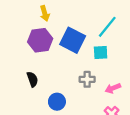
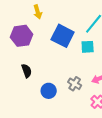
purple hexagon: (40, 40) -> (22, 36), moved
gray cross: (87, 79) -> (75, 84), moved, turned 32

